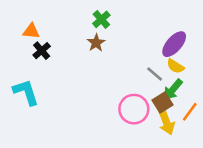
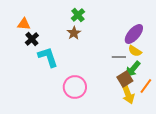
gray line: (155, 74) -> (119, 57), turned -40
cyan L-shape: (26, 92) -> (48, 57), moved
pink circle: (134, 109) -> (75, 87), moved

